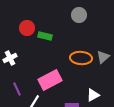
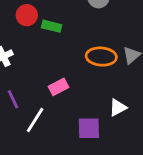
pink rectangle: (50, 80) -> (58, 87), size x0.6

